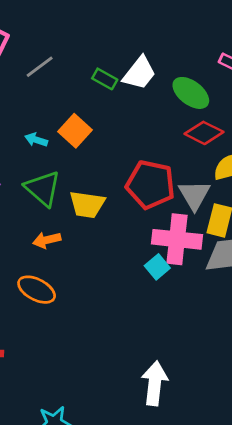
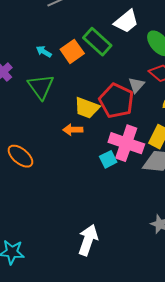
green rectangle: (105, 79) -> (97, 42), moved, size x1.6
gray triangle: (194, 195) -> (136, 85), moved, size x0.7
yellow trapezoid: (87, 204) -> (87, 108), moved
orange arrow: (47, 240) -> (73, 130), moved

